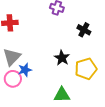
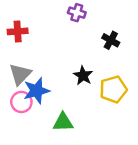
blue star: (25, 70) -> (37, 91), size x1.5
green triangle: (62, 95) -> (63, 122), moved

